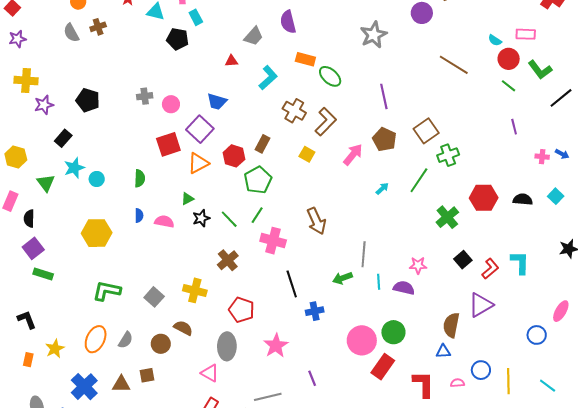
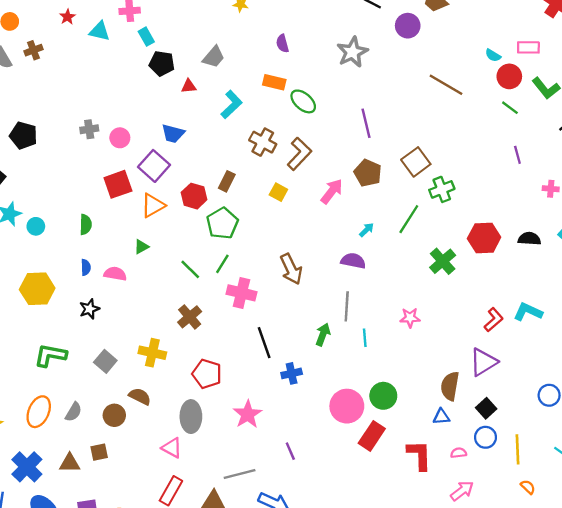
purple semicircle: (288, 22) -> (282, 44), moved, size x0.7
black pentagon: (178, 39) -> (162, 63), moved
black star: (201, 218) -> (89, 309), moved
black square: (463, 260) -> (486, 408), moved
cyan L-shape: (520, 263) -> (528, 312), turned -65
green arrow: (342, 278) -> (323, 334), turned 132
purple semicircle: (404, 288) -> (353, 261), moved

